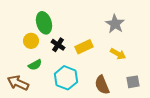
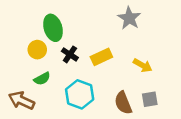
gray star: (115, 24) -> (129, 18), moved
gray square: (133, 82) -> (150, 99), moved

